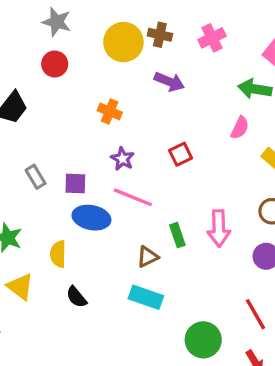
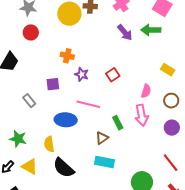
purple arrow: (169, 82) -> (125, 33), moved, turned 36
pink semicircle: (240, 128) -> (146, 91), moved
purple star: (122, 159) -> (82, 74), moved
purple square: (75, 183) -> (53, 84), moved
black semicircle: (76, 297) -> (64, 168), size x1.6

